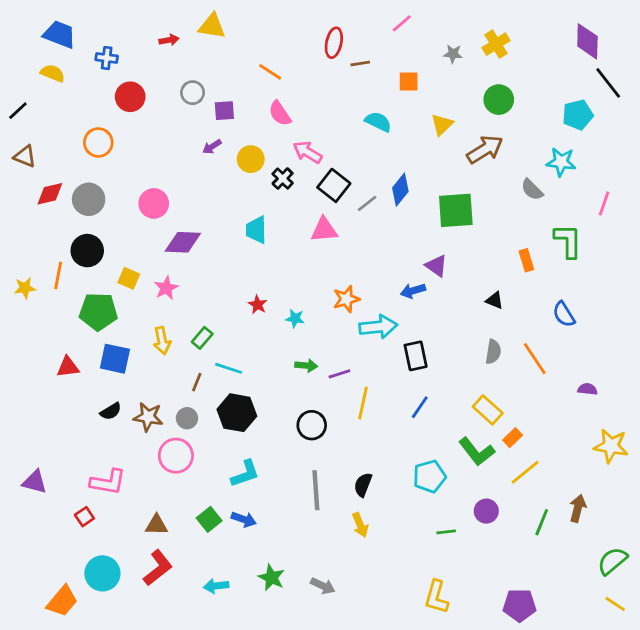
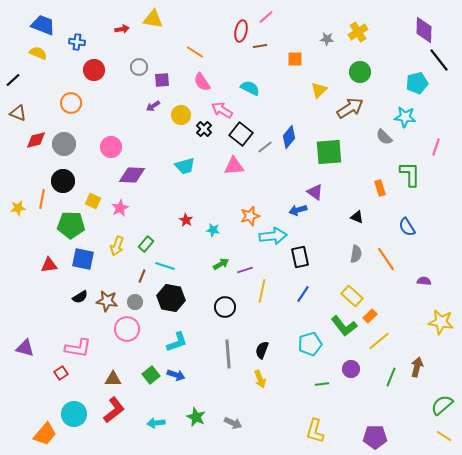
pink line: (402, 23) -> (266, 17), moved
cyan semicircle: (378, 122) -> (250, 88), moved
cyan trapezoid: (256, 230) -> (185, 166), turned -105
yellow arrow: (162, 341) -> (117, 246), turned 30
green arrow: (306, 366) -> (221, 264), turned -35

